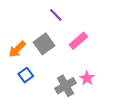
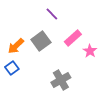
blue square: (26, 75) -> (12, 68), moved
pink star: (87, 78) -> (90, 51), moved

